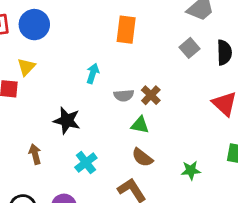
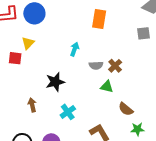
gray square: (190, 48) -> (143, 33), turned 32
black star: (67, 121) -> (55, 82), turned -30
brown semicircle: (142, 157) -> (126, 109), moved
green star: (191, 170) -> (137, 129), moved

